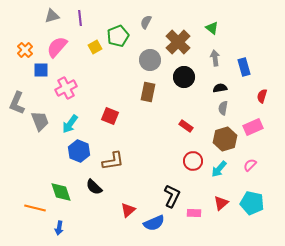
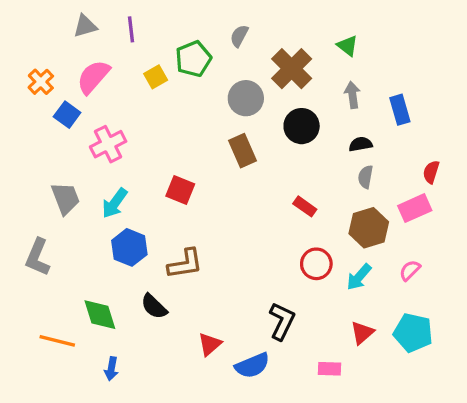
blue square: (41, 70) -> (67, 115), turned 35
brown rectangle: (148, 92) -> (243, 151), turned -36
red semicircle: (262, 96) -> (431, 172), moved
gray L-shape: (17, 103) -> (38, 257), moved
pink rectangle: (194, 213) -> (329, 369), moved
blue arrow: (59, 228) -> (111, 369), moved

